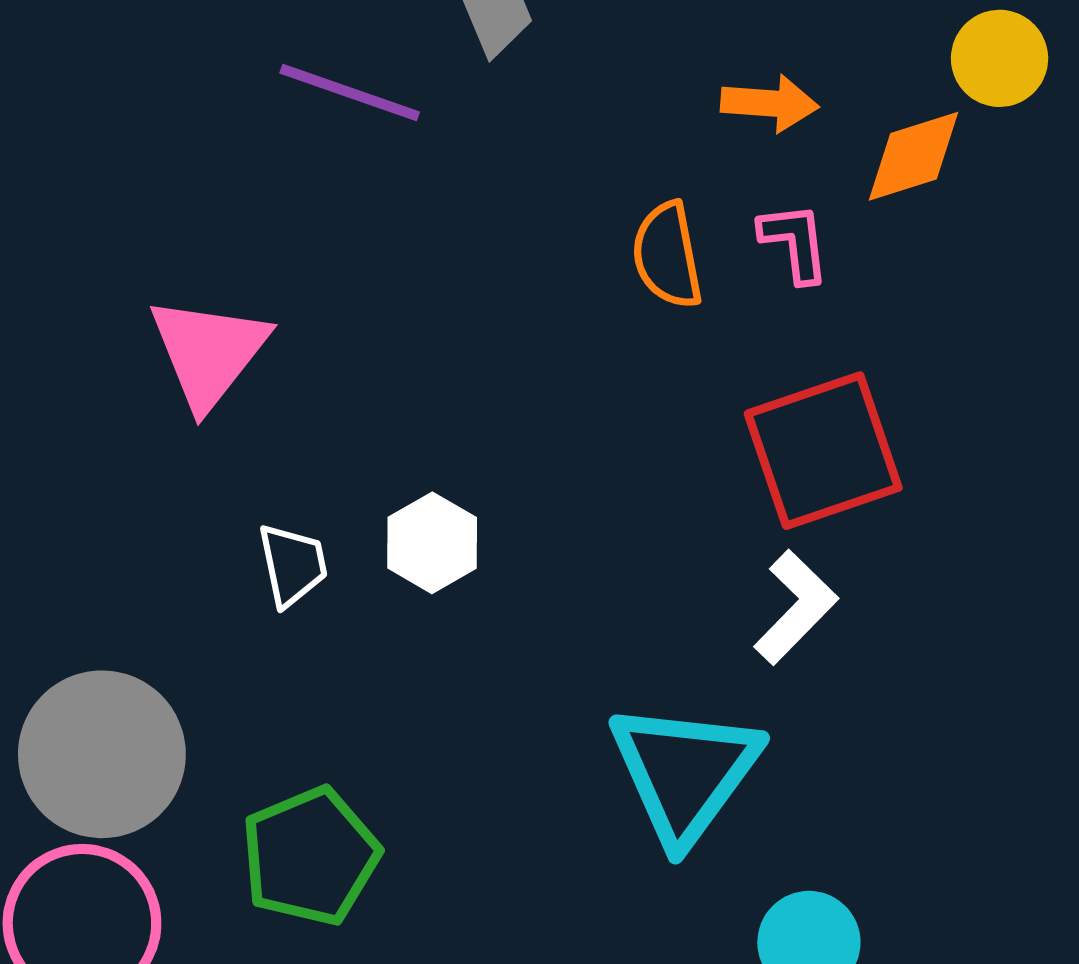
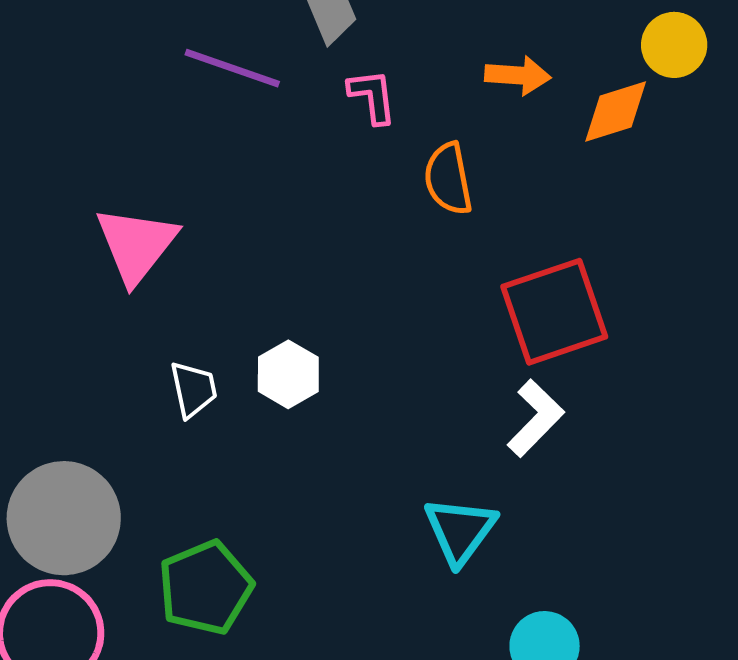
pink L-shape: (795, 242) -> (372, 96), moved
cyan triangle: (685, 772) -> (460, 530), size x0.7

